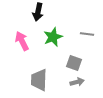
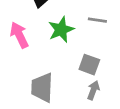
gray line: (87, 34) -> (97, 20), moved
gray arrow: (77, 82) -> (93, 90), turned -56

